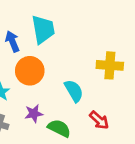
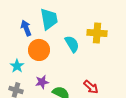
yellow cross: (110, 65) -> (97, 33), moved
cyan semicircle: (74, 91) -> (72, 44), moved

